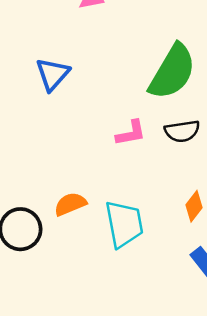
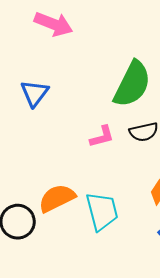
orange semicircle: (70, 204) -> (57, 198), size x1.4

